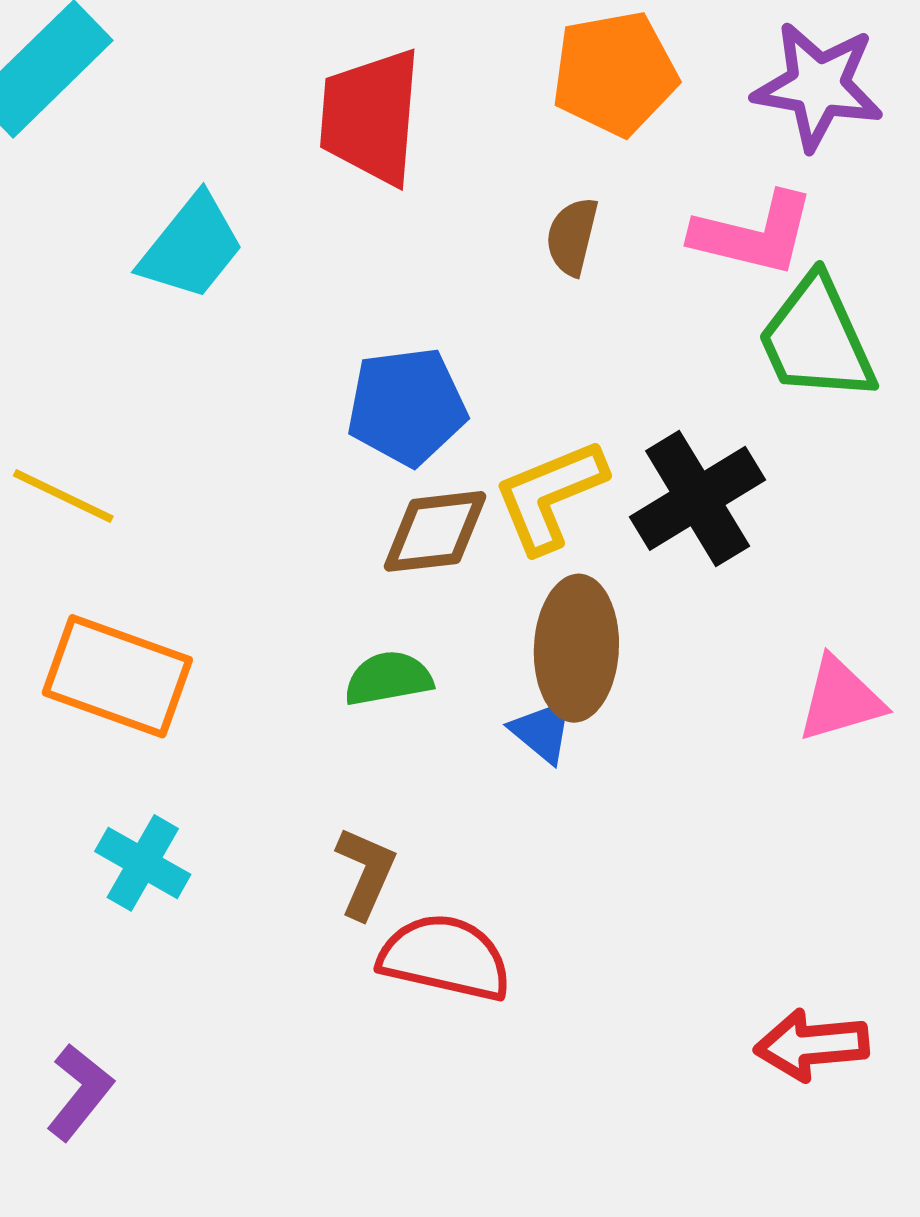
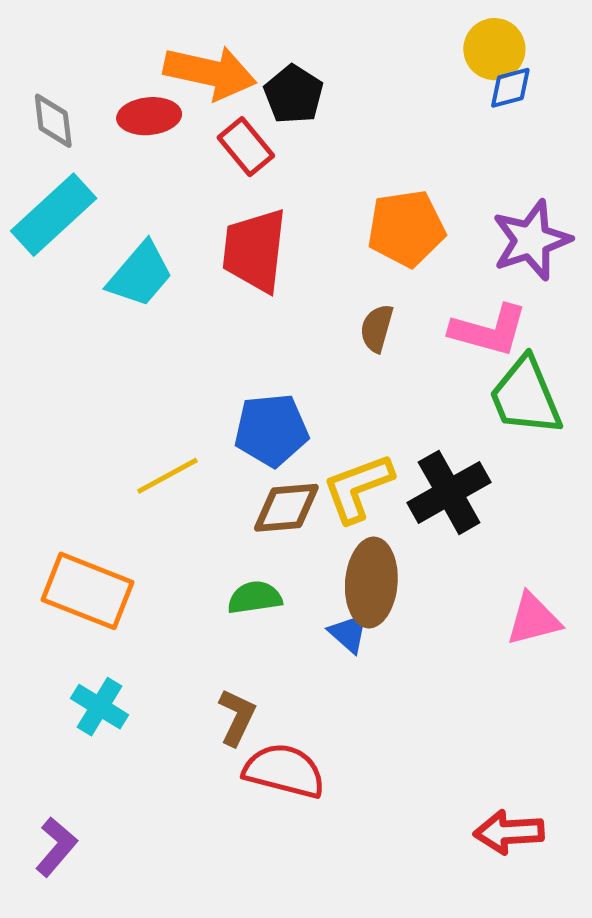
purple star: (818, 86) -> (531, 240), turned -30
cyan trapezoid: (192, 247) -> (140, 274), moved
yellow line: (63, 496) -> (167, 476), moved, turned -56

